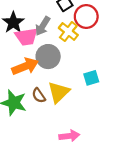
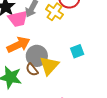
gray circle: (48, 57) -> (37, 56), moved

